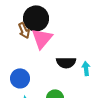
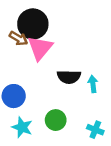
brown arrow: (24, 30) -> (18, 38), turned -35

